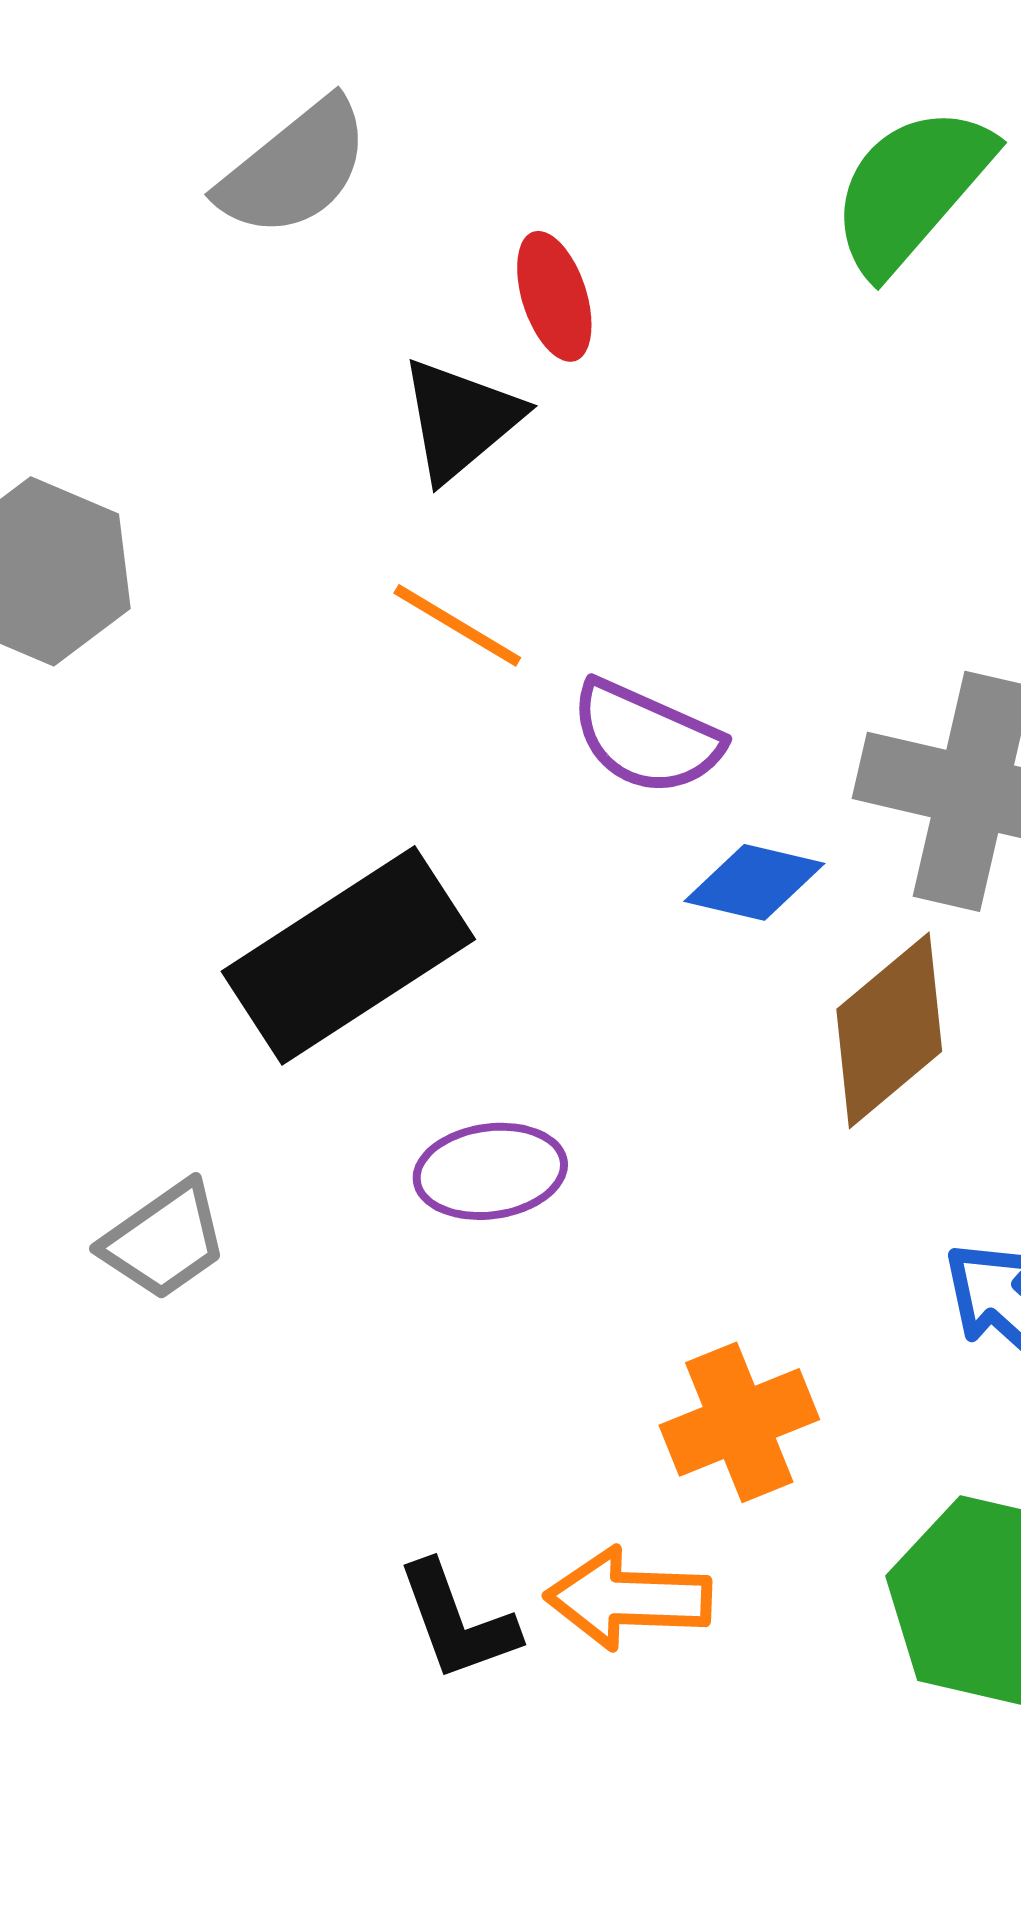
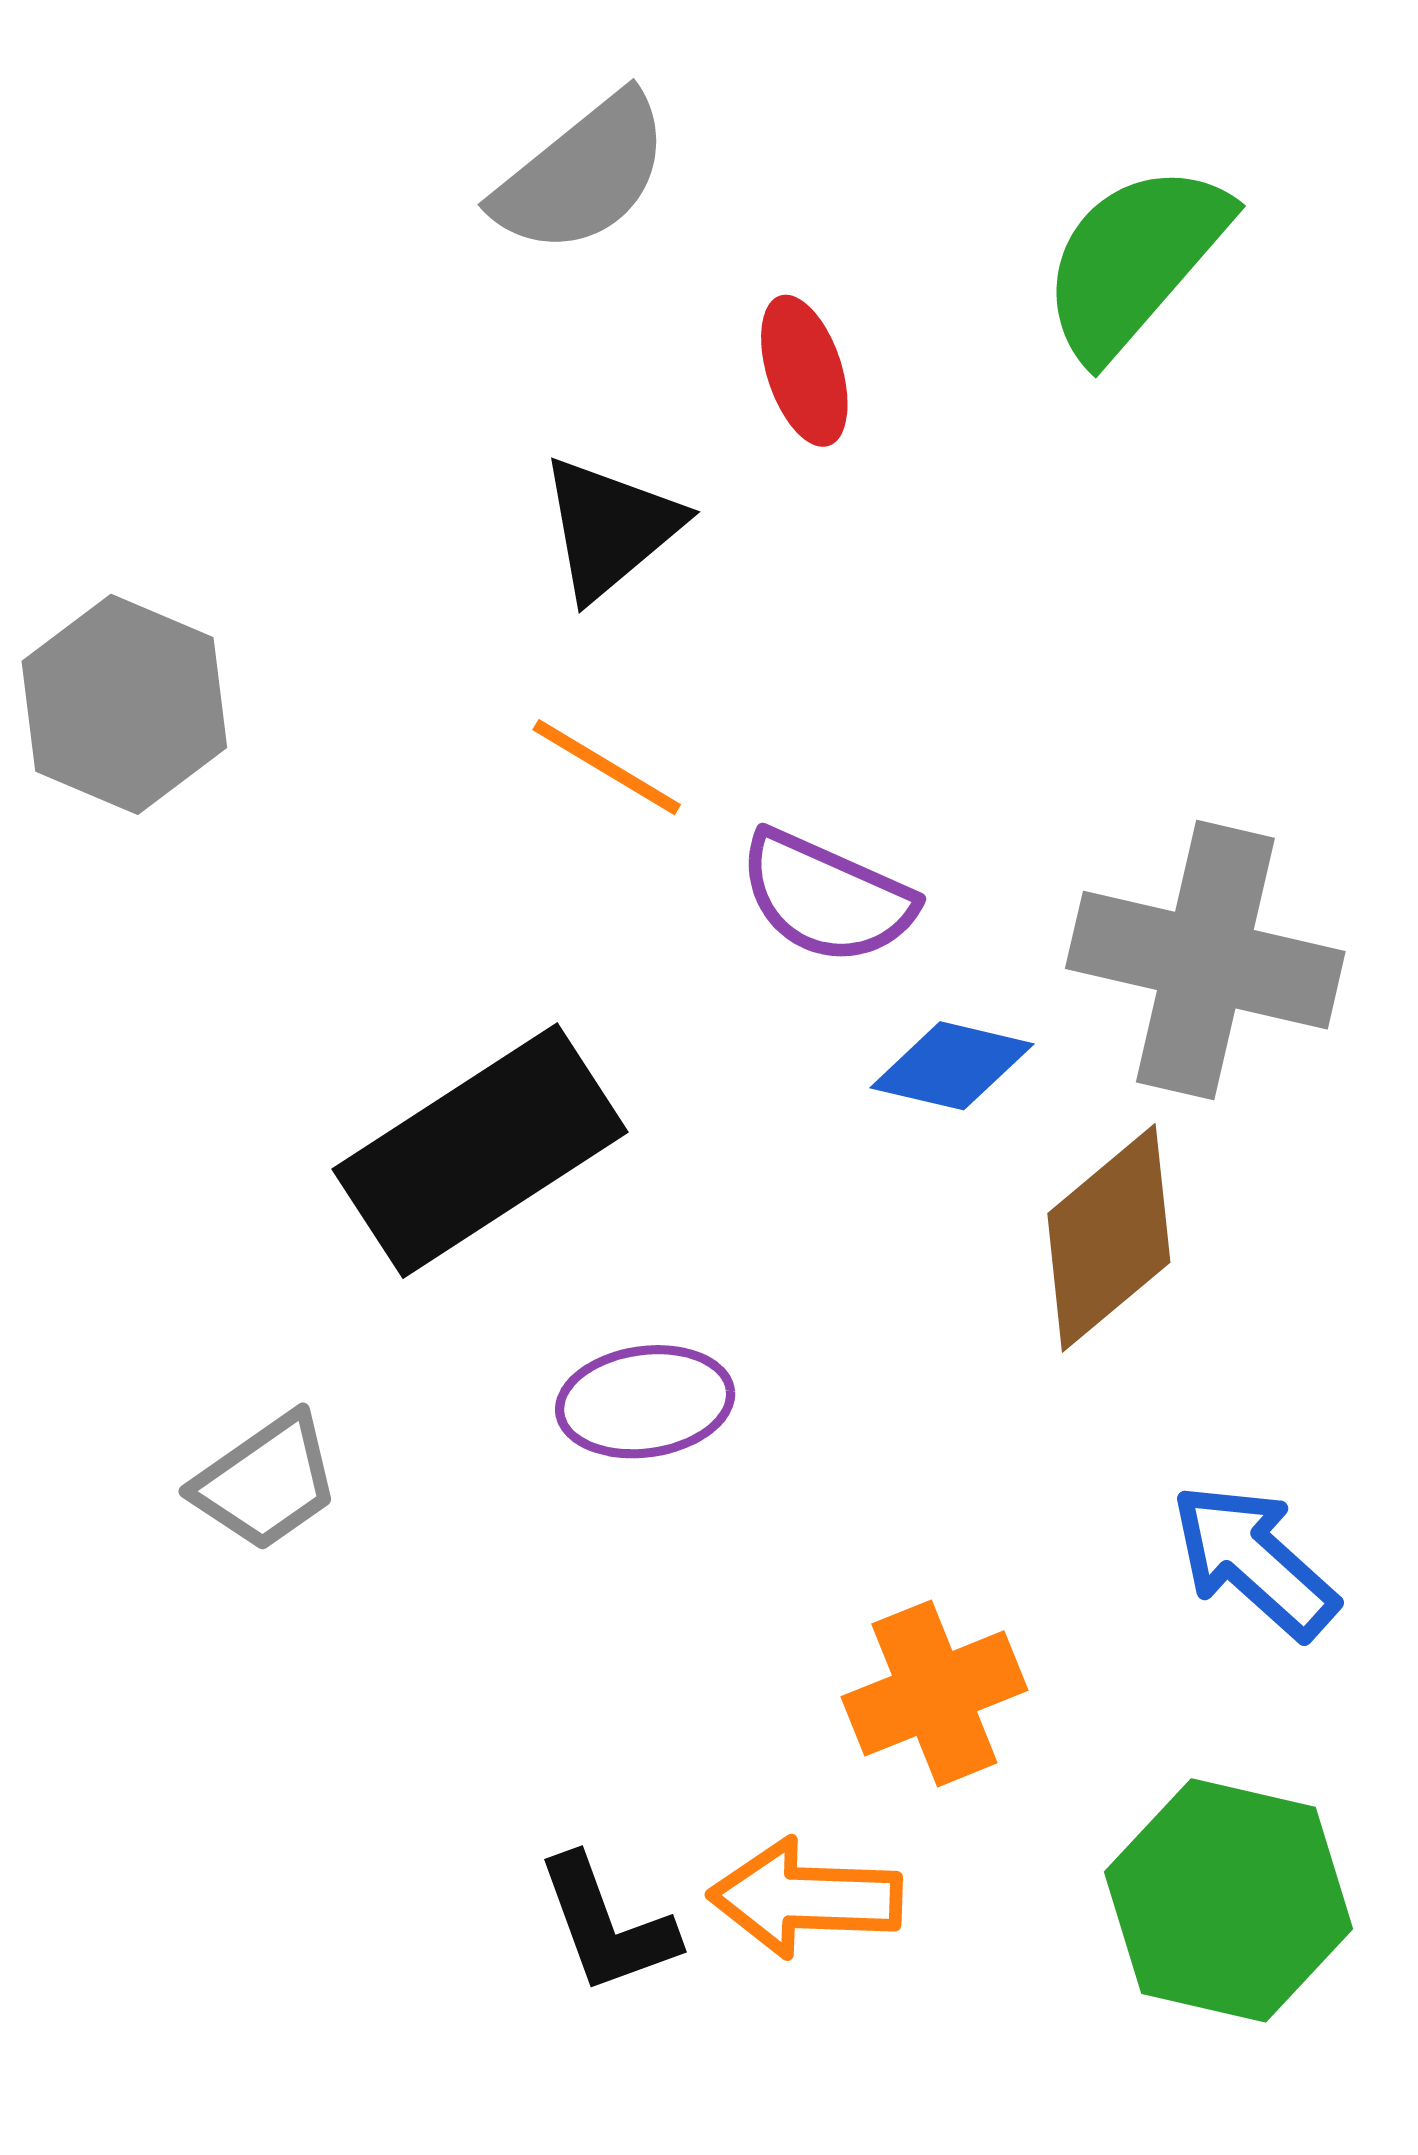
gray semicircle: (294, 168) -> (582, 174), moved
red ellipse: (554, 296) -> (804, 371), moved

